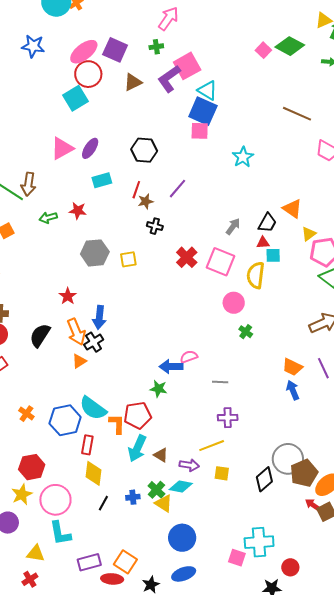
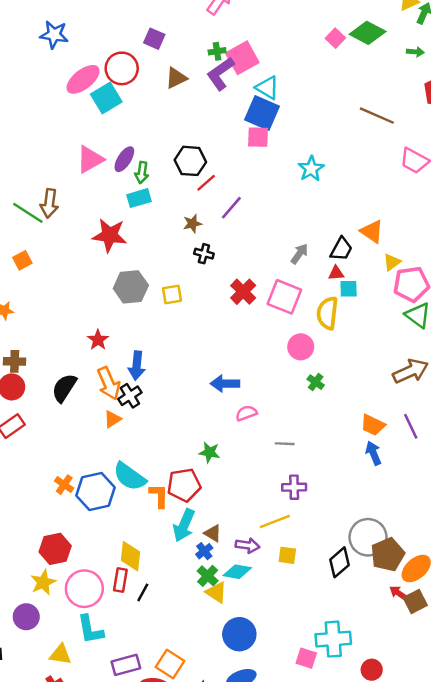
green cross: (156, 47) -> (217, 51), moved
purple square: (115, 50) -> (154, 39), size x0.7
pink ellipse: (84, 52) -> (83, 79), moved
red line: (136, 190) -> (206, 183), moved, turned 30
red star: (78, 211) -> (110, 235), size x1.6
green arrow: (48, 218) -> (142, 173), moved, turned -66
blue arrow: (171, 367) -> (225, 384), moved
orange cross: (26, 414) -> (64, 485), moved
red rectangle: (87, 445) -> (120, 580), moved
blue cross: (133, 497) -> (204, 551), moved, turned -32

